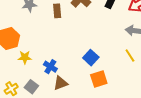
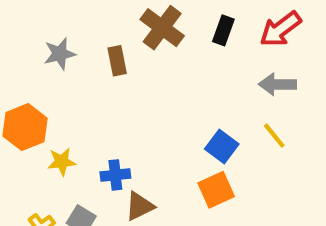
blue square: (91, 58) -> (222, 147), moved
blue cross: (50, 67) -> (115, 175), turned -32

